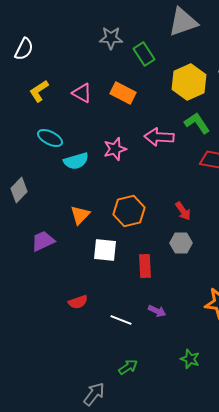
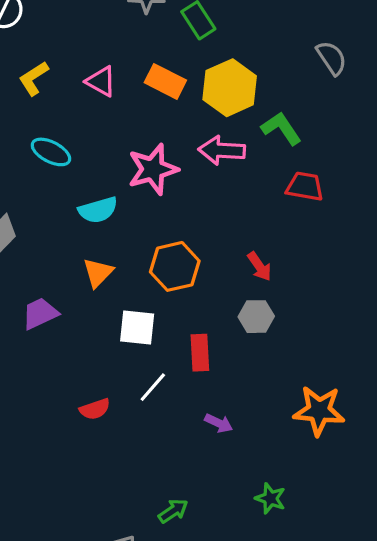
yellow hexagon: (189, 82) -> (230, 88), moved
pink star: (115, 149) -> (153, 169), size x1.4
cyan semicircle: (76, 161) -> (98, 210), moved
white line: (121, 320) -> (153, 387), moved, turned -70

